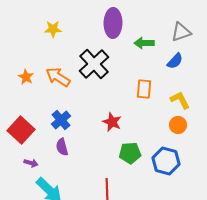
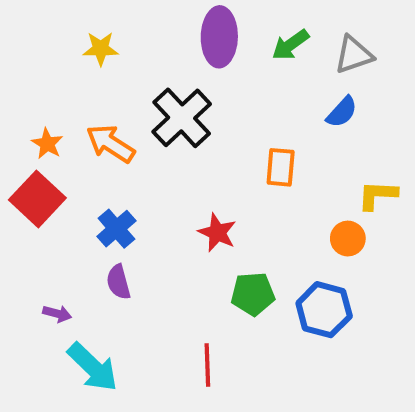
green arrow: (144, 43) -> (290, 45), moved, turned -36
yellow L-shape: (180, 100) -> (377, 195), moved, turned -60
red square: (21, 130) -> (37, 199), moved

